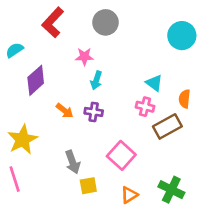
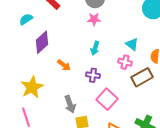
pink star: (84, 57) -> (94, 19), moved
cyan arrow: (96, 80) -> (95, 48), moved
purple cross: (94, 112) -> (93, 75), moved

